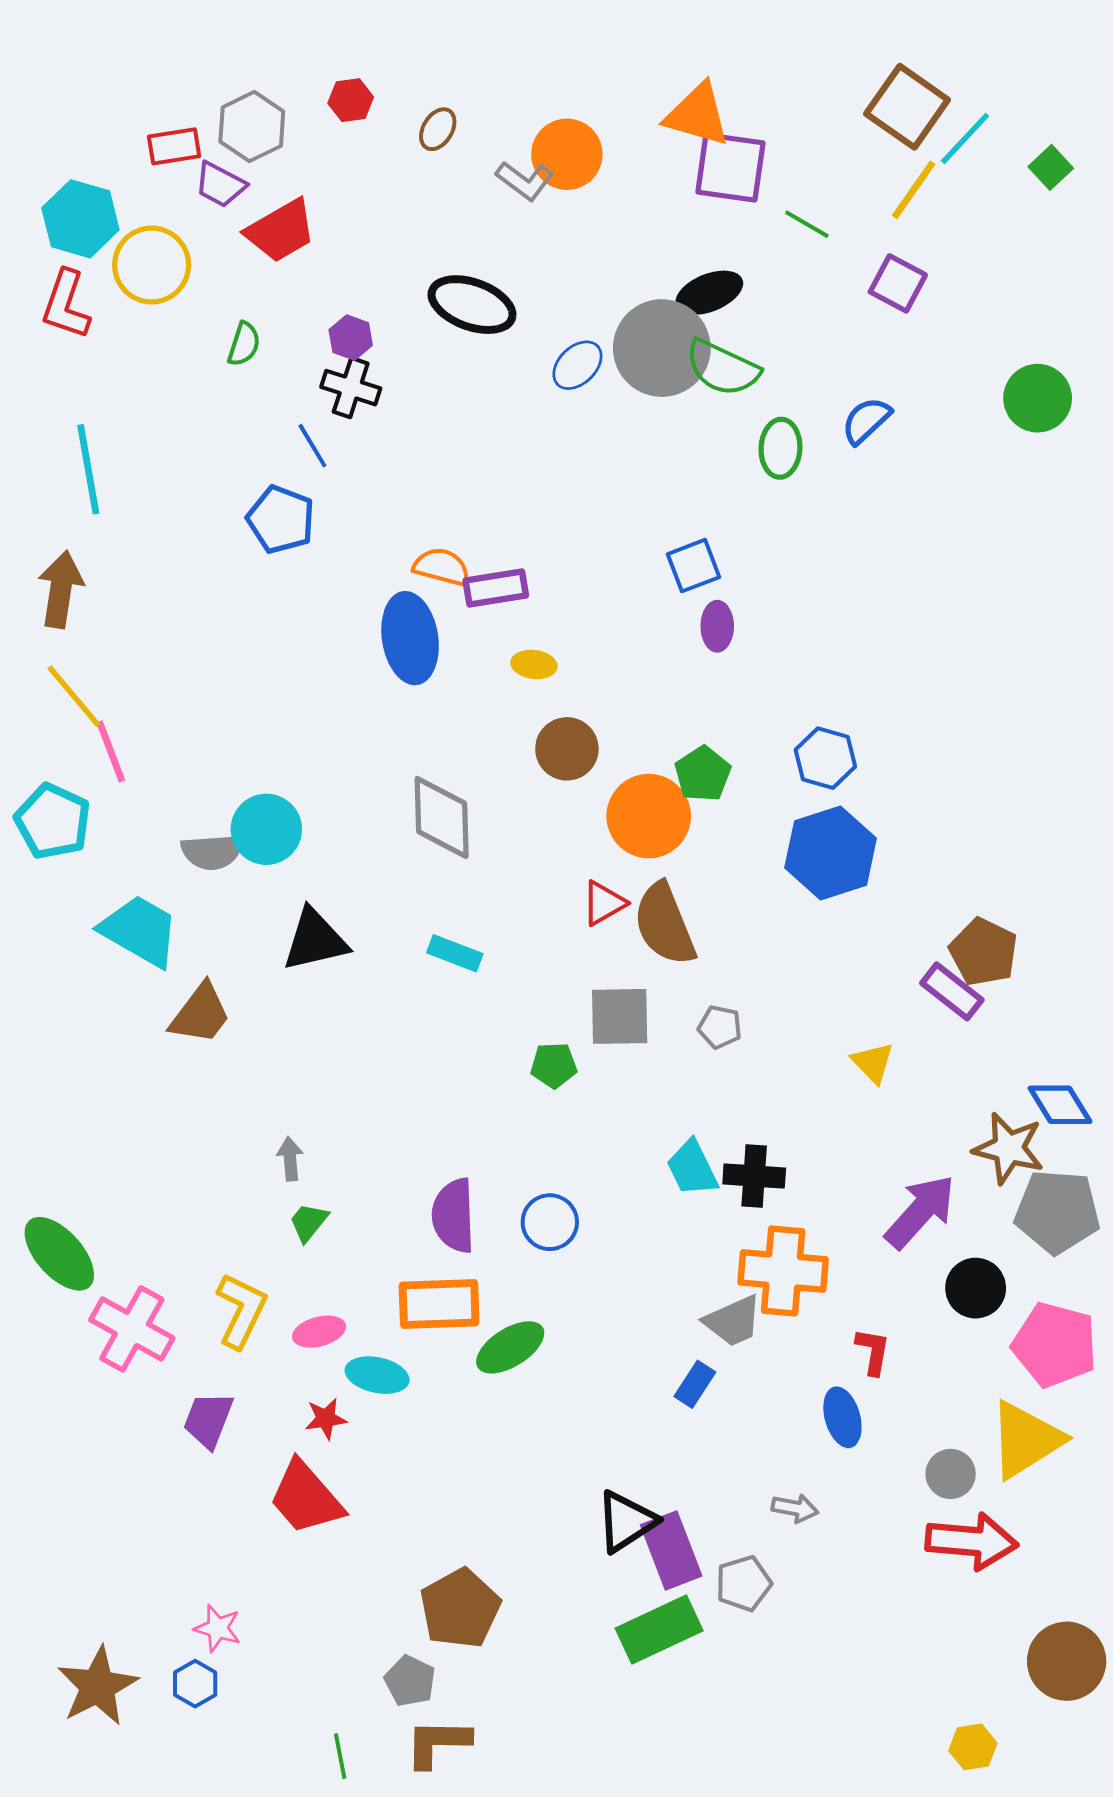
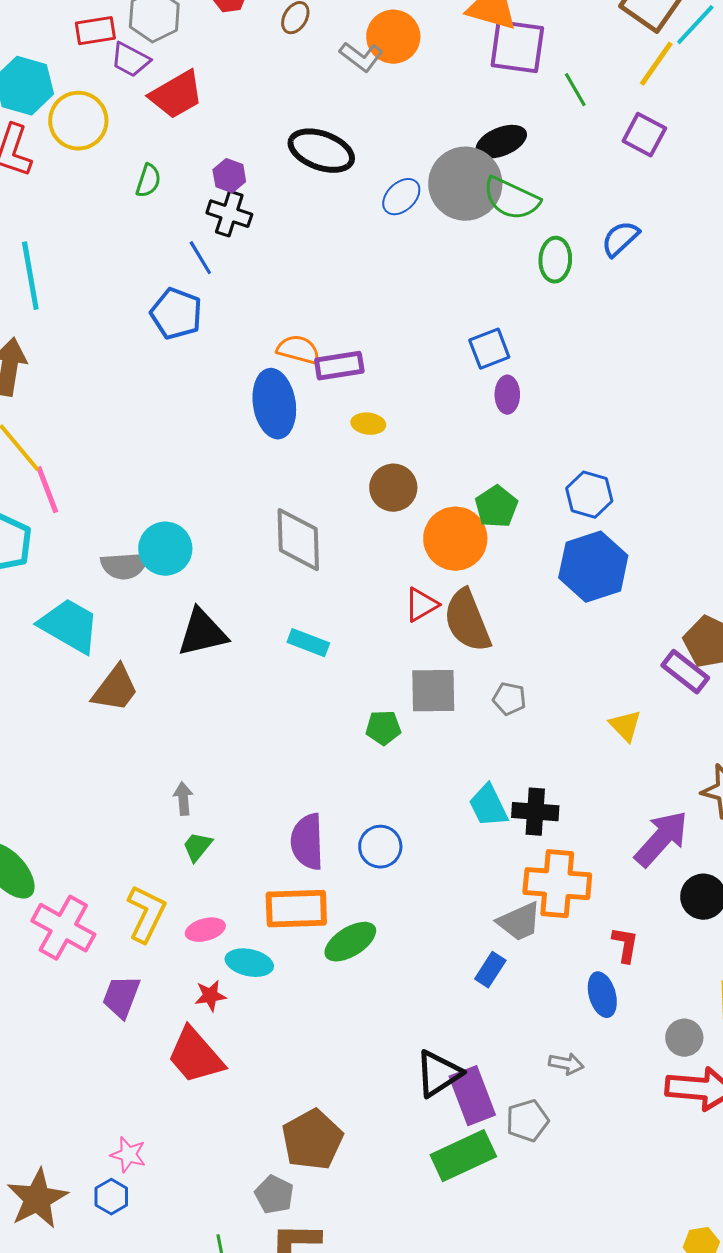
green line: (807, 224) -> (575, 90), turned 30

